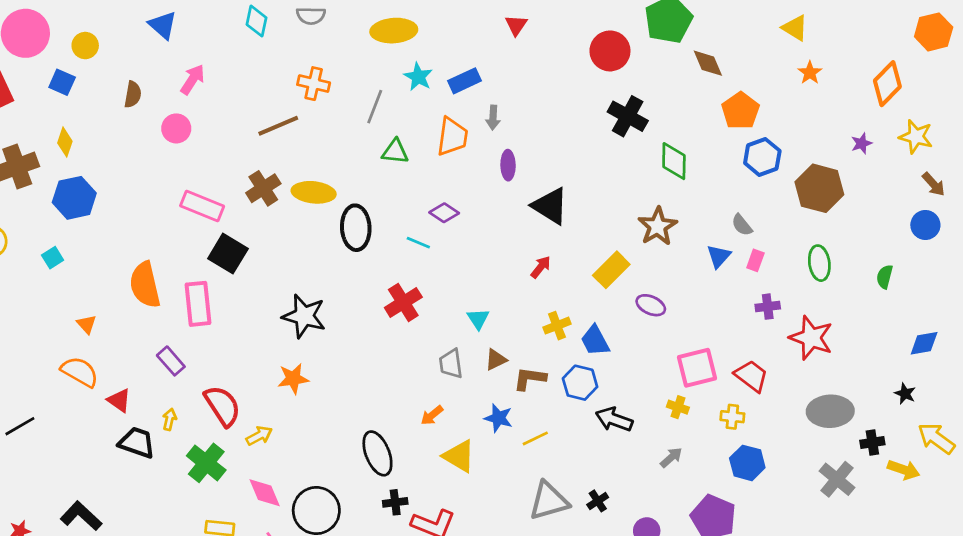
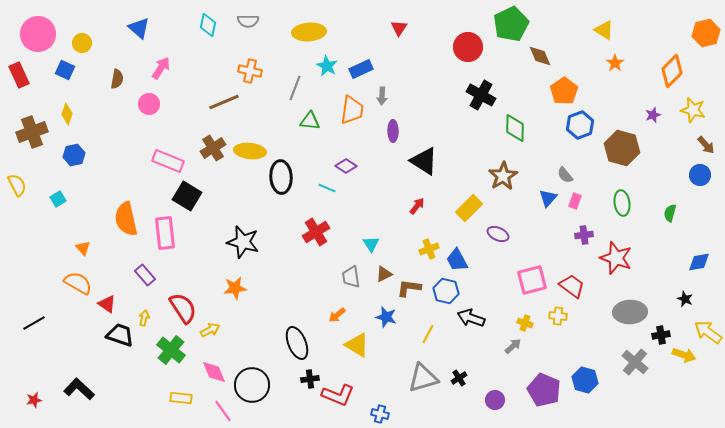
blue hexagon: (74, 198) -> (74, 155), size x0.7
yellow cross: (678, 407) -> (525, 323), moved
yellow line: (535, 438) -> (428, 334), moved, turned -36
blue hexagon: (747, 463) -> (585, 380), moved

